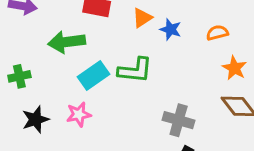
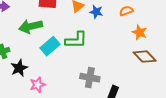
pink star: (79, 114) -> (38, 85), moved
black star: (36, 119) -> (19, 68), moved
gray cross: (179, 120) -> (90, 78), moved

